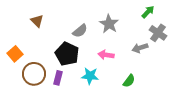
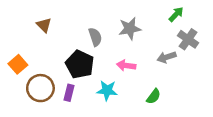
gray star: (109, 24) -> (130, 29), turned 30
gray semicircle: (80, 31) -> (95, 37), turned -70

